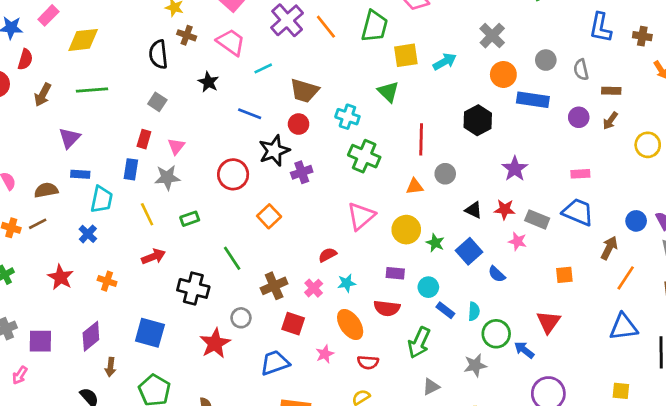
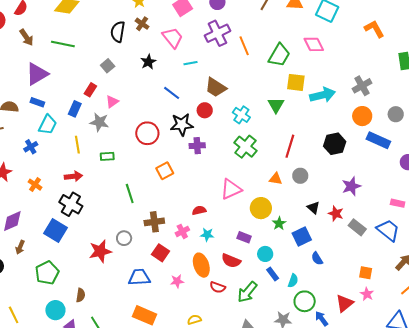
cyan arrow: (445, 62) -> (323, 95), size x1.4
brown arrow: (43, 95) -> (26, 37), turned -78
purple triangle: (69, 138) -> (37, 74), size x1.4
pink star: (517, 241) -> (367, 294), moved
black cross: (193, 288) -> (71, 204), moved
red semicircle: (368, 362) -> (218, 287), moved

